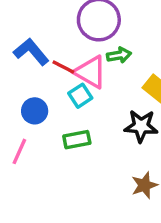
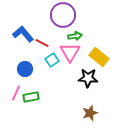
pink triangle: (90, 72) -> (70, 52), moved, turned 30
green rectangle: (77, 140) -> (31, 97), moved

